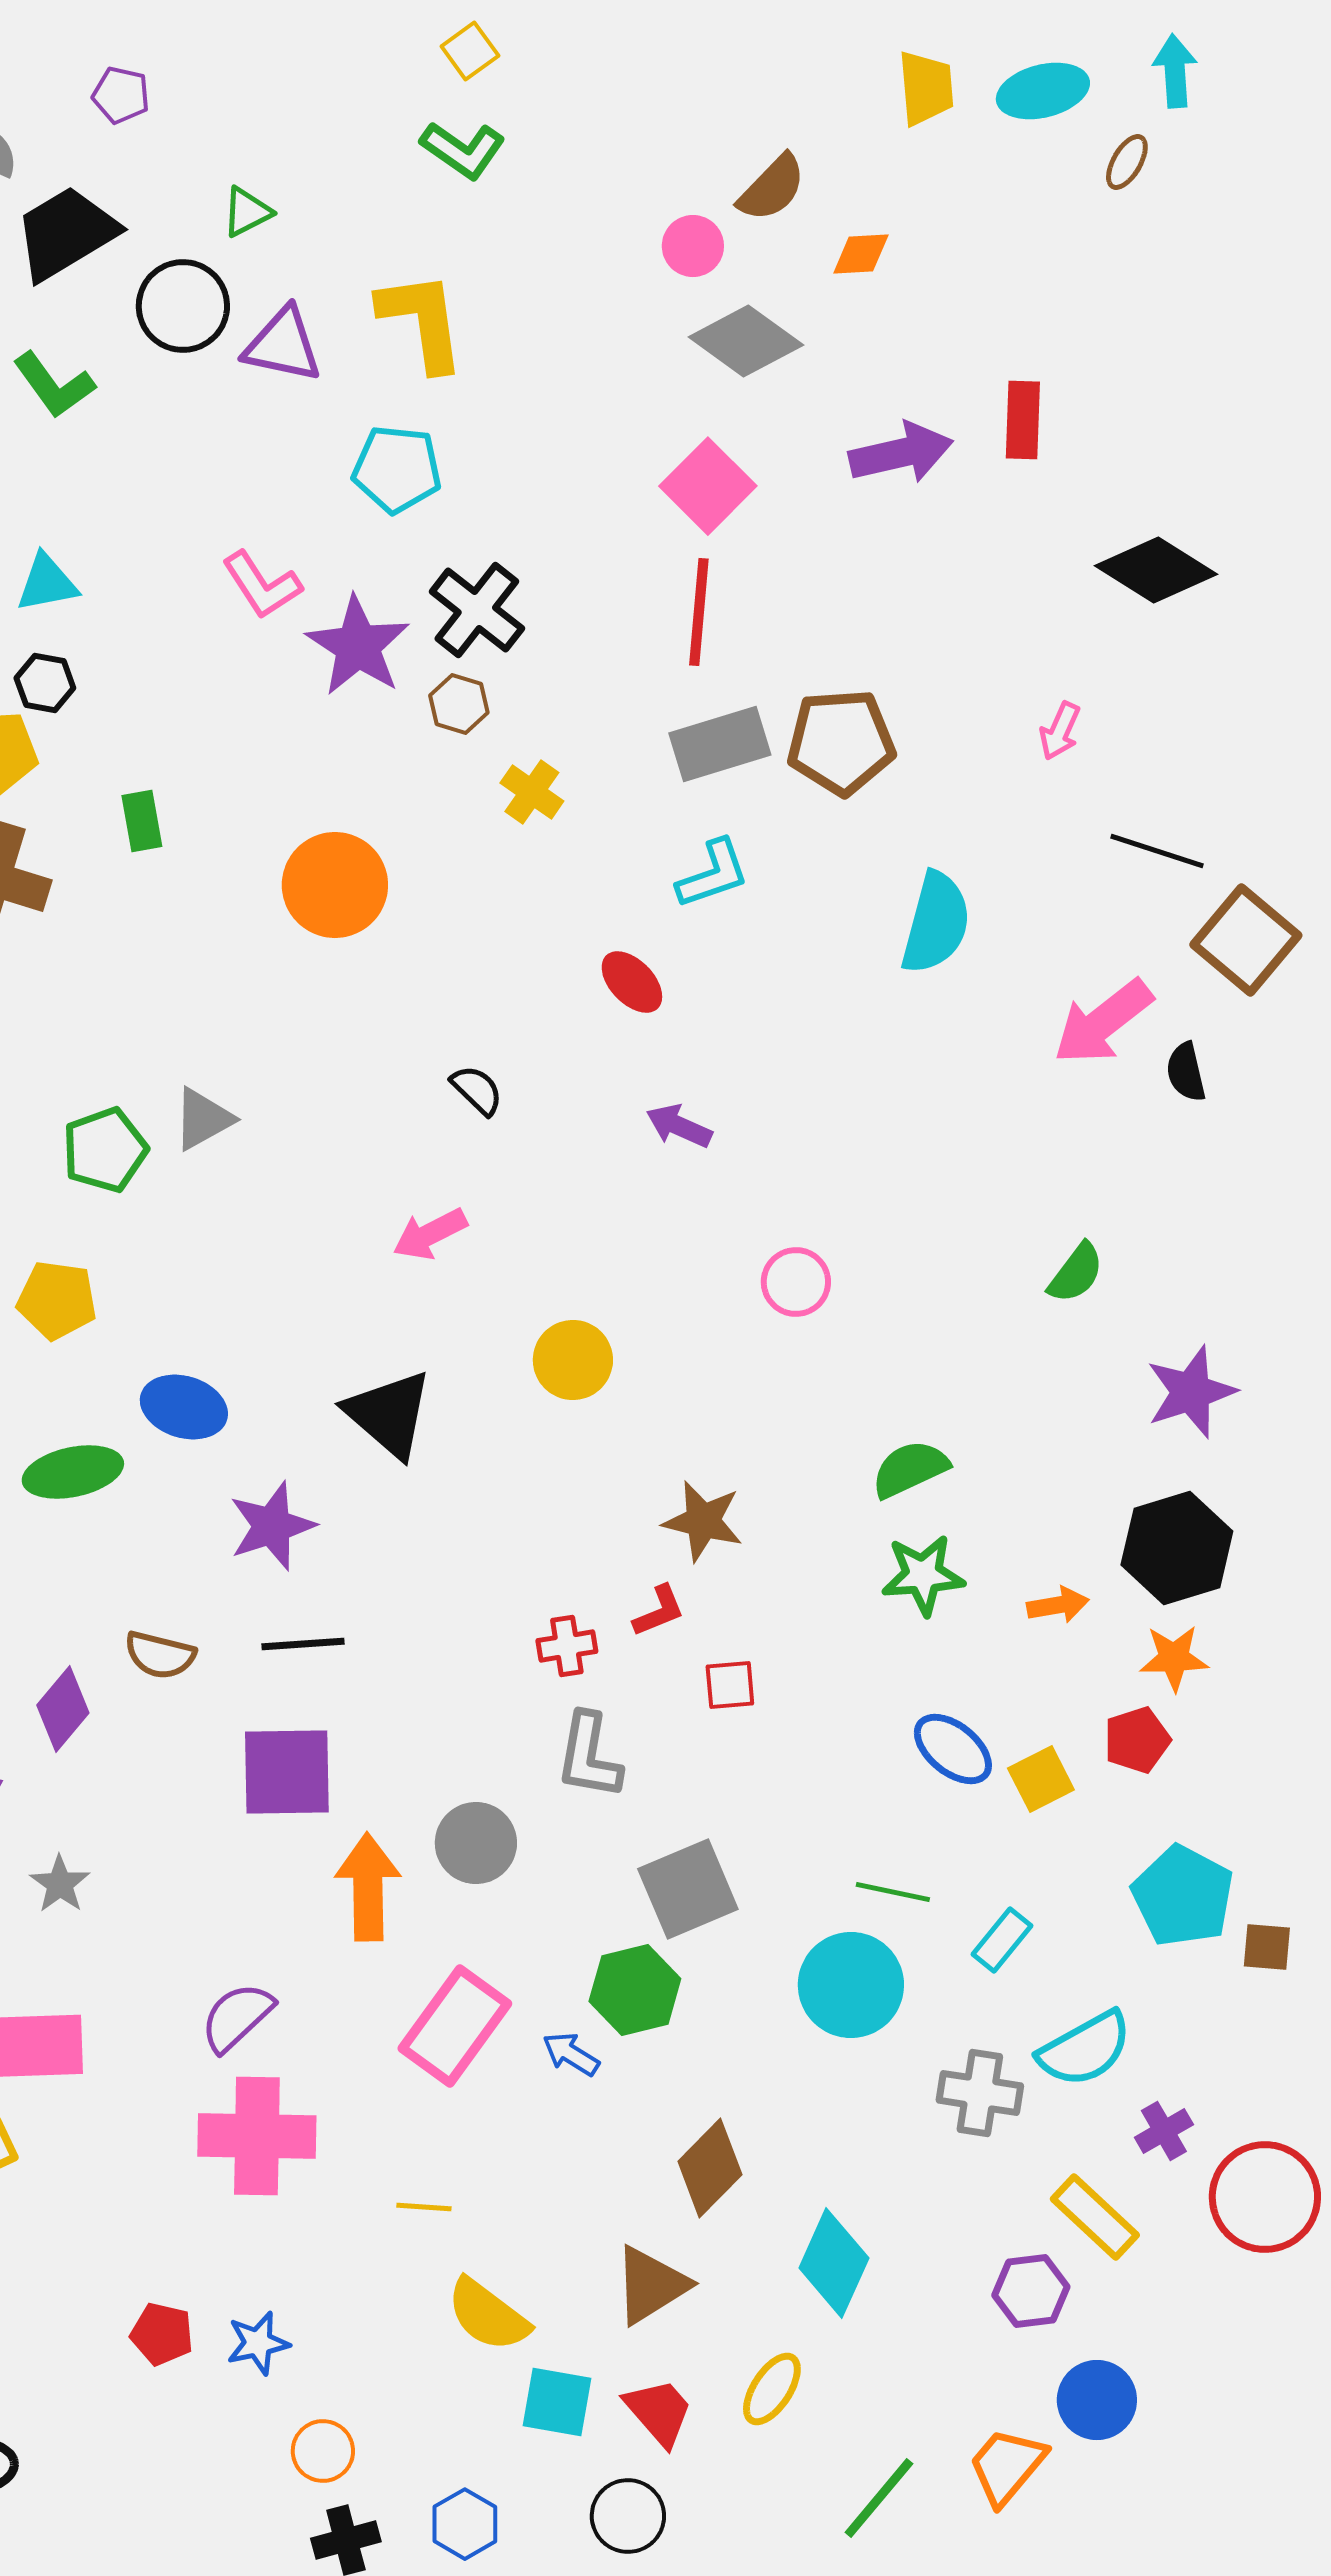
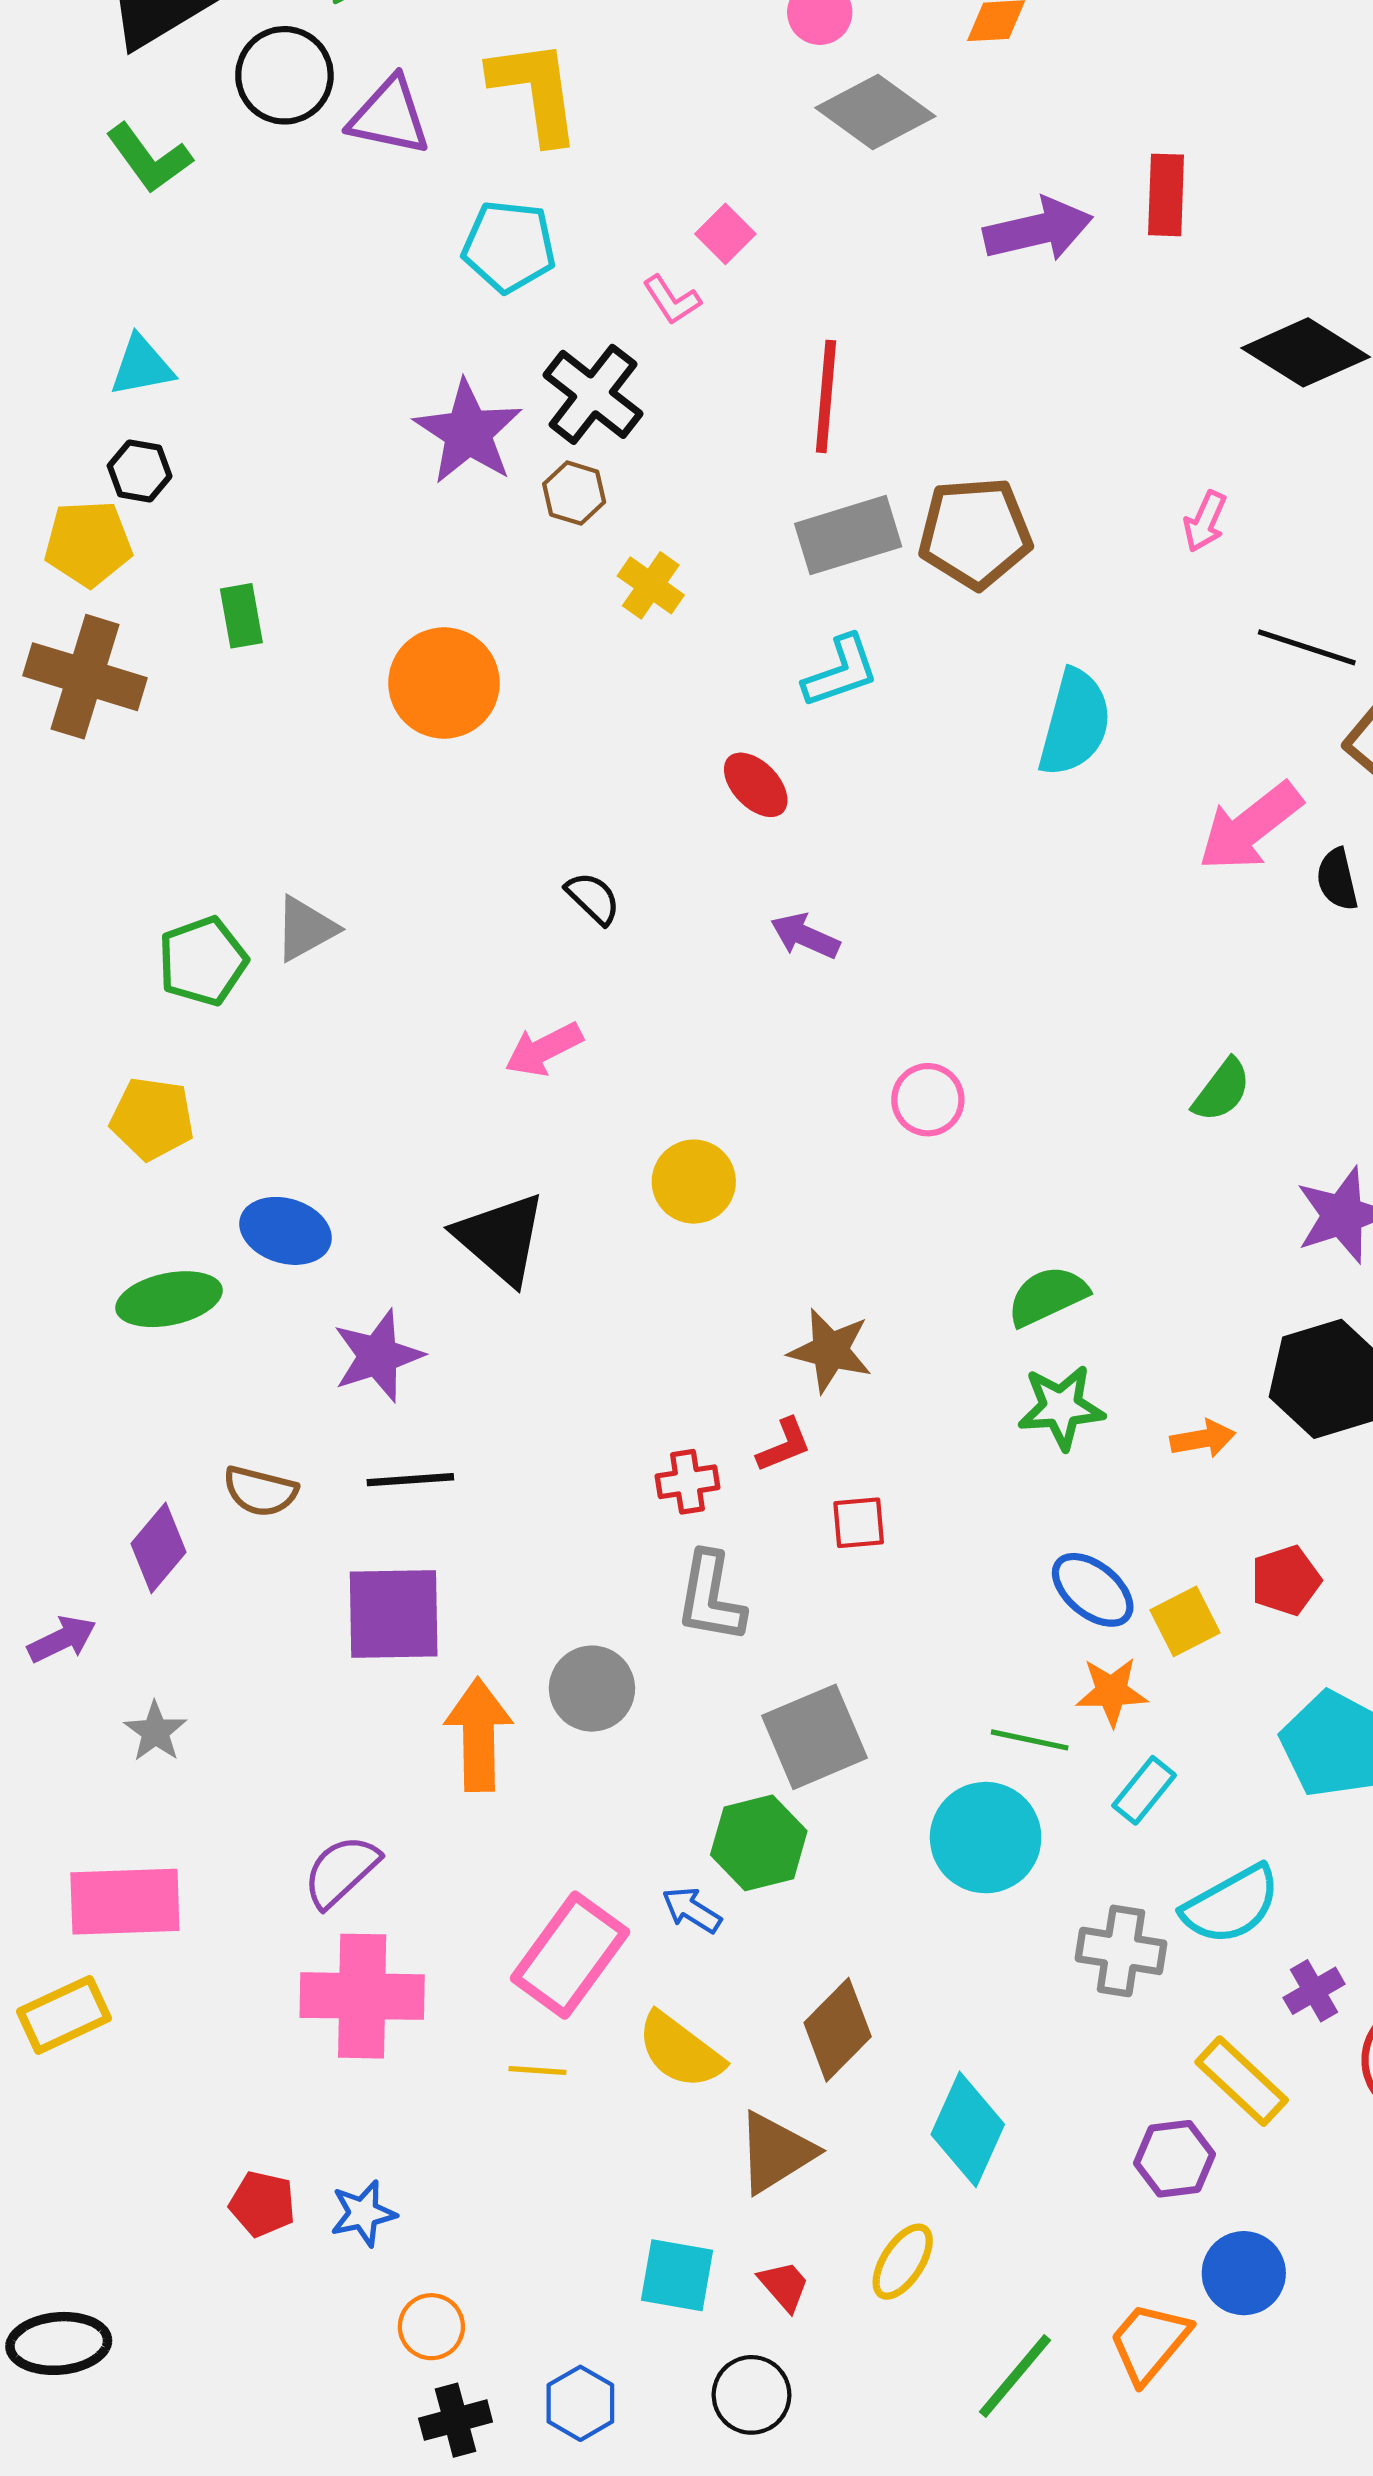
pink square: (708, 486) -> (725, 234), moved, size x0.6
pink L-shape: (262, 585) -> (672, 300), moved, size x0.7
orange star: (1174, 1658) -> (1112, 1692), moved
pink rectangle: (455, 2026) -> (570, 1955), moved
yellow semicircle: (488, 2315) -> (680, 2051), moved
red trapezoid: (659, 2412) -> (784, 2286), size x0.7

